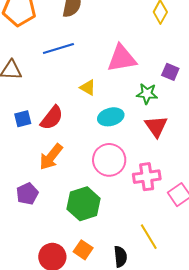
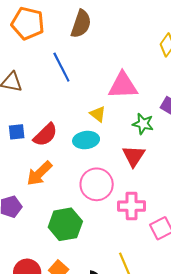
blue line: (58, 49) -> (61, 67), turned 72
yellow triangle: (88, 88) -> (98, 114), moved
cyan ellipse: (111, 117) -> (86, 140), moved
red triangle: (156, 126) -> (134, 156), moved

